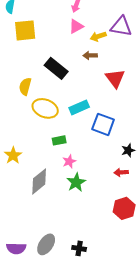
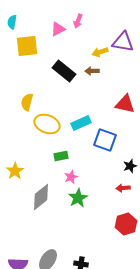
pink triangle: (76, 26) -> (58, 29), moved
black rectangle: (56, 68) -> (64, 71), moved
red triangle: (115, 78) -> (125, 104), moved, turned -40

